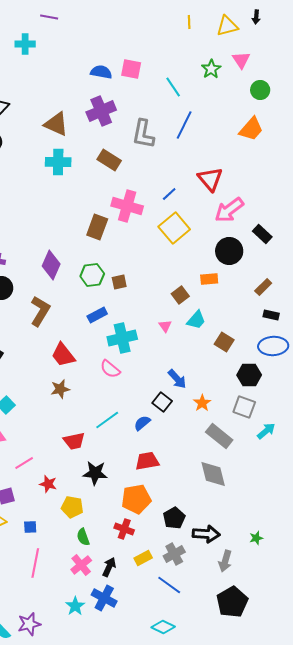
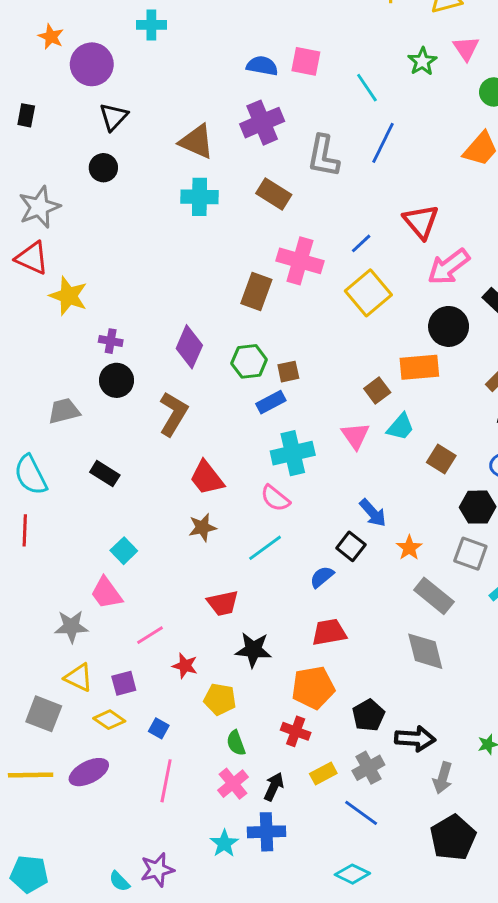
orange rectangle: (209, 279) -> (419, 367), size x1.5
blue rectangle: (97, 315) -> (271, 402), moved
pink triangle: (165, 326) -> (355, 436), size x1.5
cyan line: (107, 420) -> (265, 548), moved
blue square: (30, 527) -> (159, 728), turned 32
blue cross: (104, 598) -> (267, 832), turned -30

